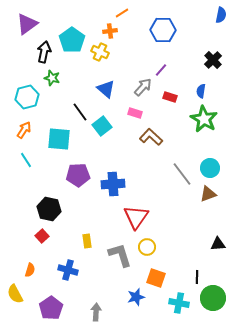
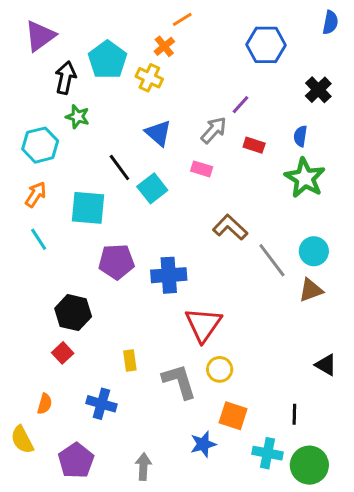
blue hexagon: (163, 30) -> (266, 45), moved
orange cross: (110, 31) -> (164, 46), turned -32
brown L-shape: (151, 137) -> (230, 227), moved
black triangle: (218, 244) -> (326, 365), turned 35
green circle: (213, 298) -> (309, 465), moved

